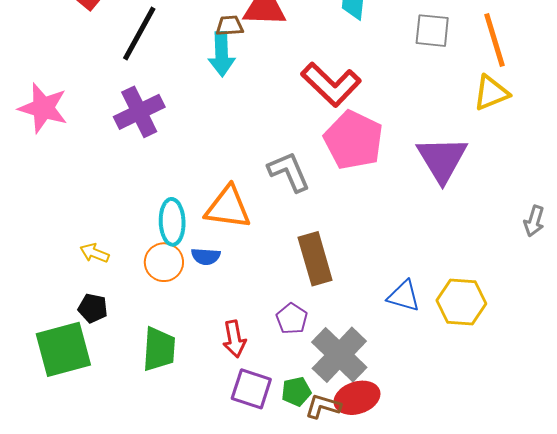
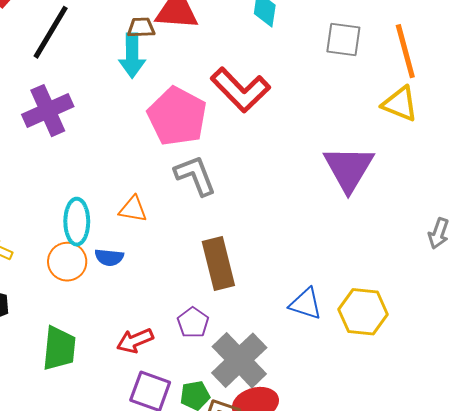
yellow triangle: (491, 93) -> (400, 104), turned 42
pink pentagon: (353, 140) -> (177, 116), moved
orange triangle: (228, 207) -> (133, 209), size x0.6
red arrow: (234, 339) -> (135, 341), turned 75

